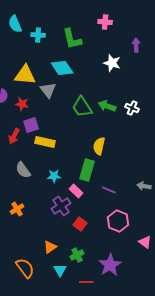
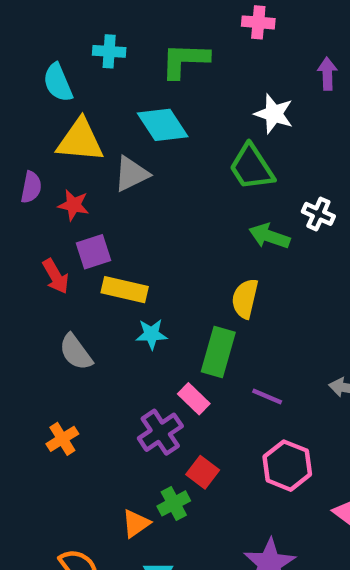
cyan semicircle: (15, 24) -> (58, 83), moved
green L-shape: (72, 39) -> (185, 60), turned 105
gray triangle: (48, 90) -> (131, 174), turned 42
green arrow: (107, 106) -> (269, 236), moved
green trapezoid: (82, 107) -> (252, 167), moved
red arrow: (14, 136) -> (56, 276), turned -56
cyan star: (54, 176) -> (151, 334), moved
green cross: (77, 255) -> (174, 503), moved

